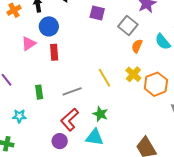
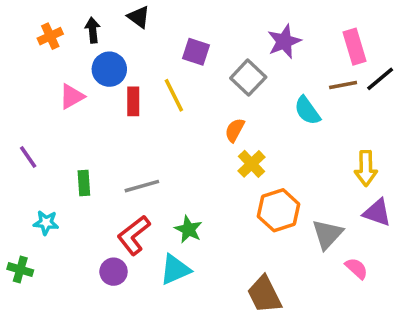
orange semicircle: (137, 46) -> (235, 130), moved
red rectangle: (54, 52) -> (133, 101), moved
yellow line: (105, 78) -> (174, 95), moved
orange hexagon: (156, 84) -> (279, 210), moved
cyan triangle: (95, 137) -> (175, 270), turned -36

